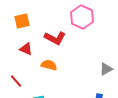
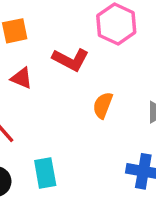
orange semicircle: (49, 65) -> (103, 105), moved, turned -84

